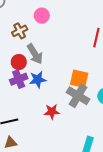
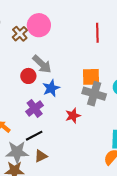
pink circle: (42, 16) -> (39, 25), size x1.5
brown cross: (20, 31) -> (20, 34), moved
purple cross: (19, 79) -> (35, 108), moved

